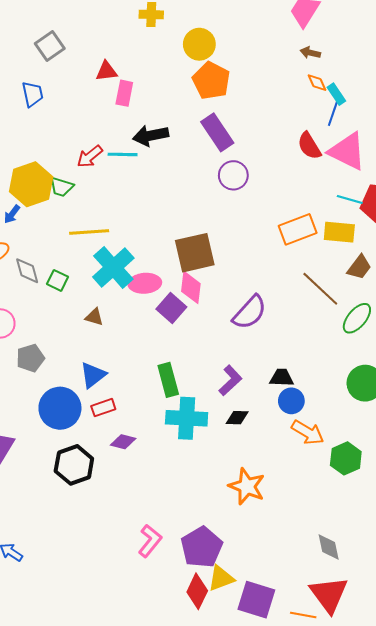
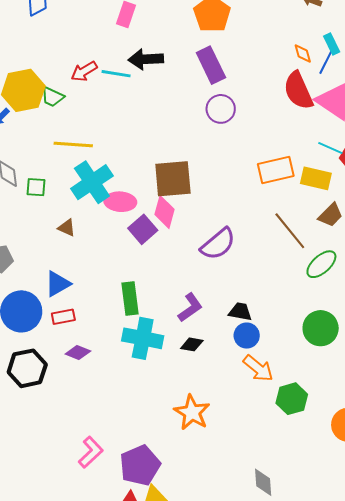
orange diamond: (317, 83) -> (303, 53), moved
red semicircle: (309, 146) -> (298, 91), size x1.4
green square: (58, 280) -> (36, 187), turned -30

